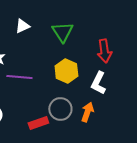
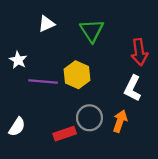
yellow hexagon: (66, 71) -> (77, 75), moved

